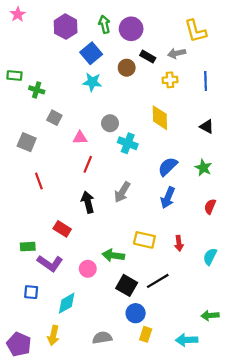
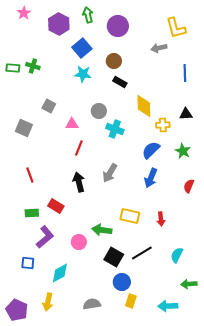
pink star: (18, 14) -> (24, 13), moved
green arrow: (104, 24) -> (88, 15), moved
black rectangle: (148, 57) -> (120, 82), moved
yellow cross: (170, 80) -> (163, 125), moved
green cross: (37, 90) -> (33, 66), moved
black triangle: (207, 127) -> (186, 114), turned -32
red line: (39, 181) -> (30, 175), moved
green rectangle: (28, 247) -> (32, 213), moved
cyan semicircle: (210, 257) -> (177, 255), moved
purple L-shape: (50, 263) -> (45, 237), turned -75

